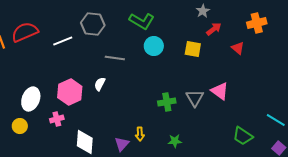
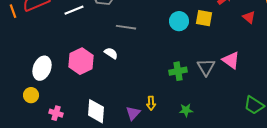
cyan circle: (154, 46) -> (179, 21), moved
white semicircle: (100, 84) -> (111, 53), turned 96
pink cross: (57, 119) -> (56, 113), moved, turned 32

